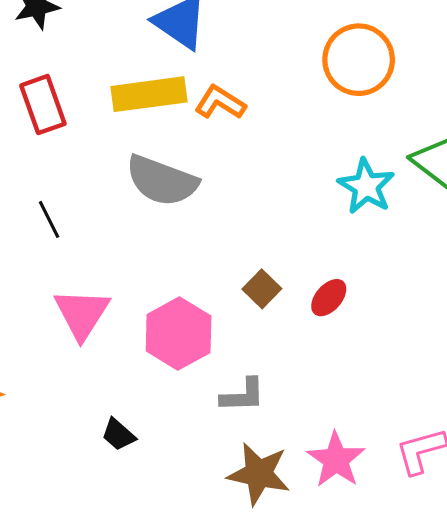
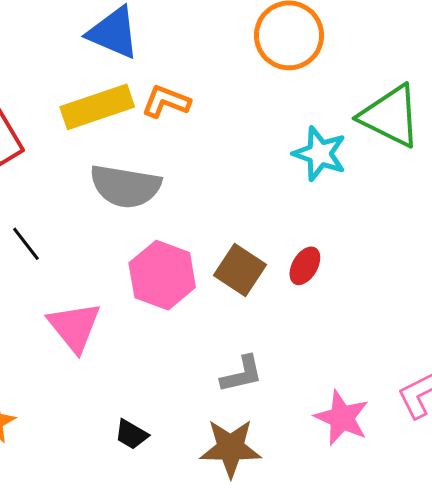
brown square: (262, 289) -> (240, 270), size x1.4
pink hexagon: (179, 334) -> (162, 275), moved
brown star: (259, 474) -> (231, 448), moved

